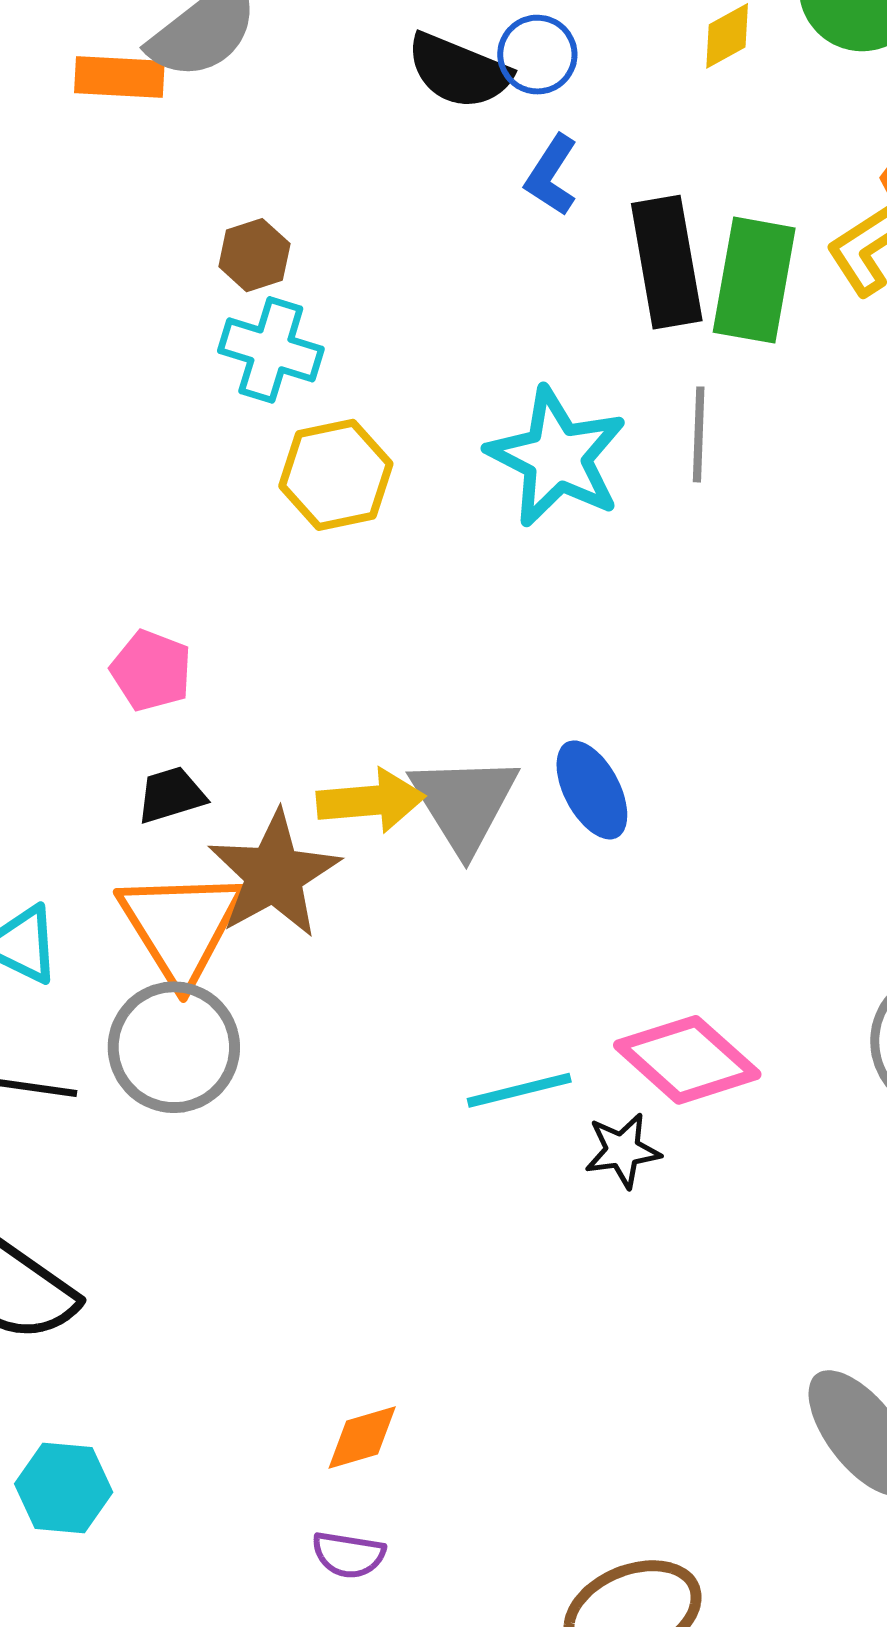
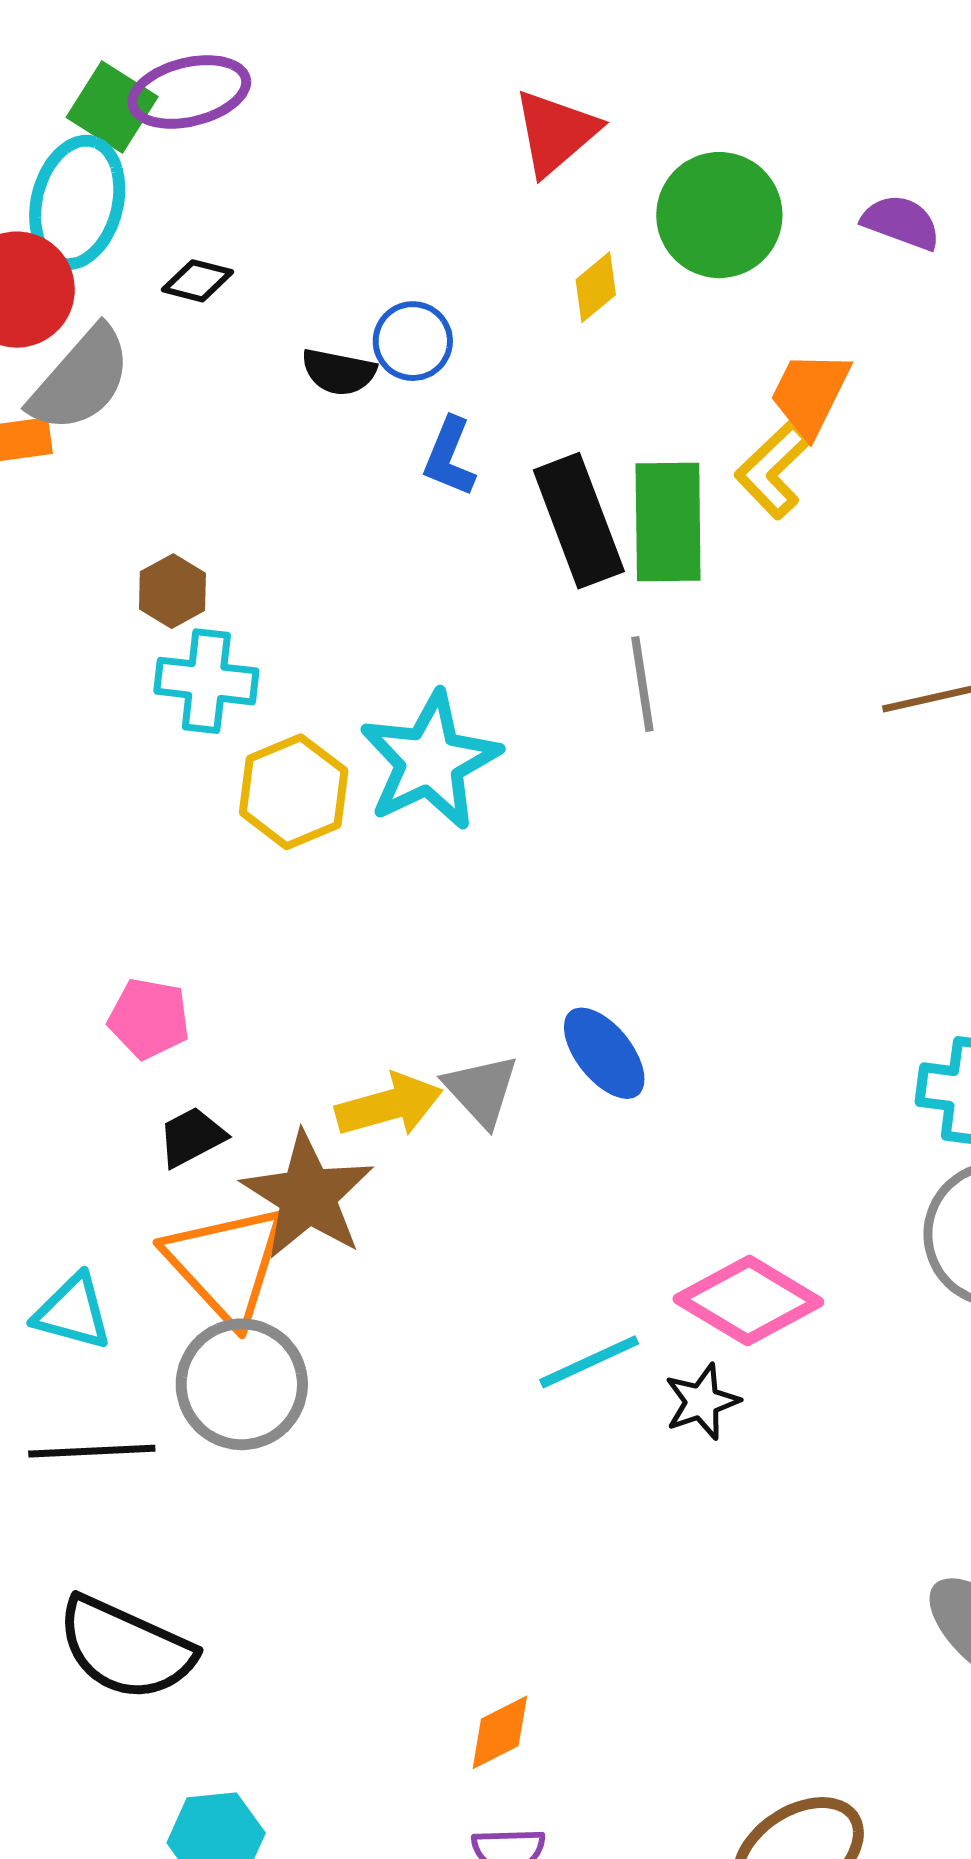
black semicircle: (459, 71) -> (339, 372), size x0.7
cyan star: (557, 457) -> (430, 761), moved, turned 30
gray triangle: (464, 803) -> (481, 1090), size x0.7

